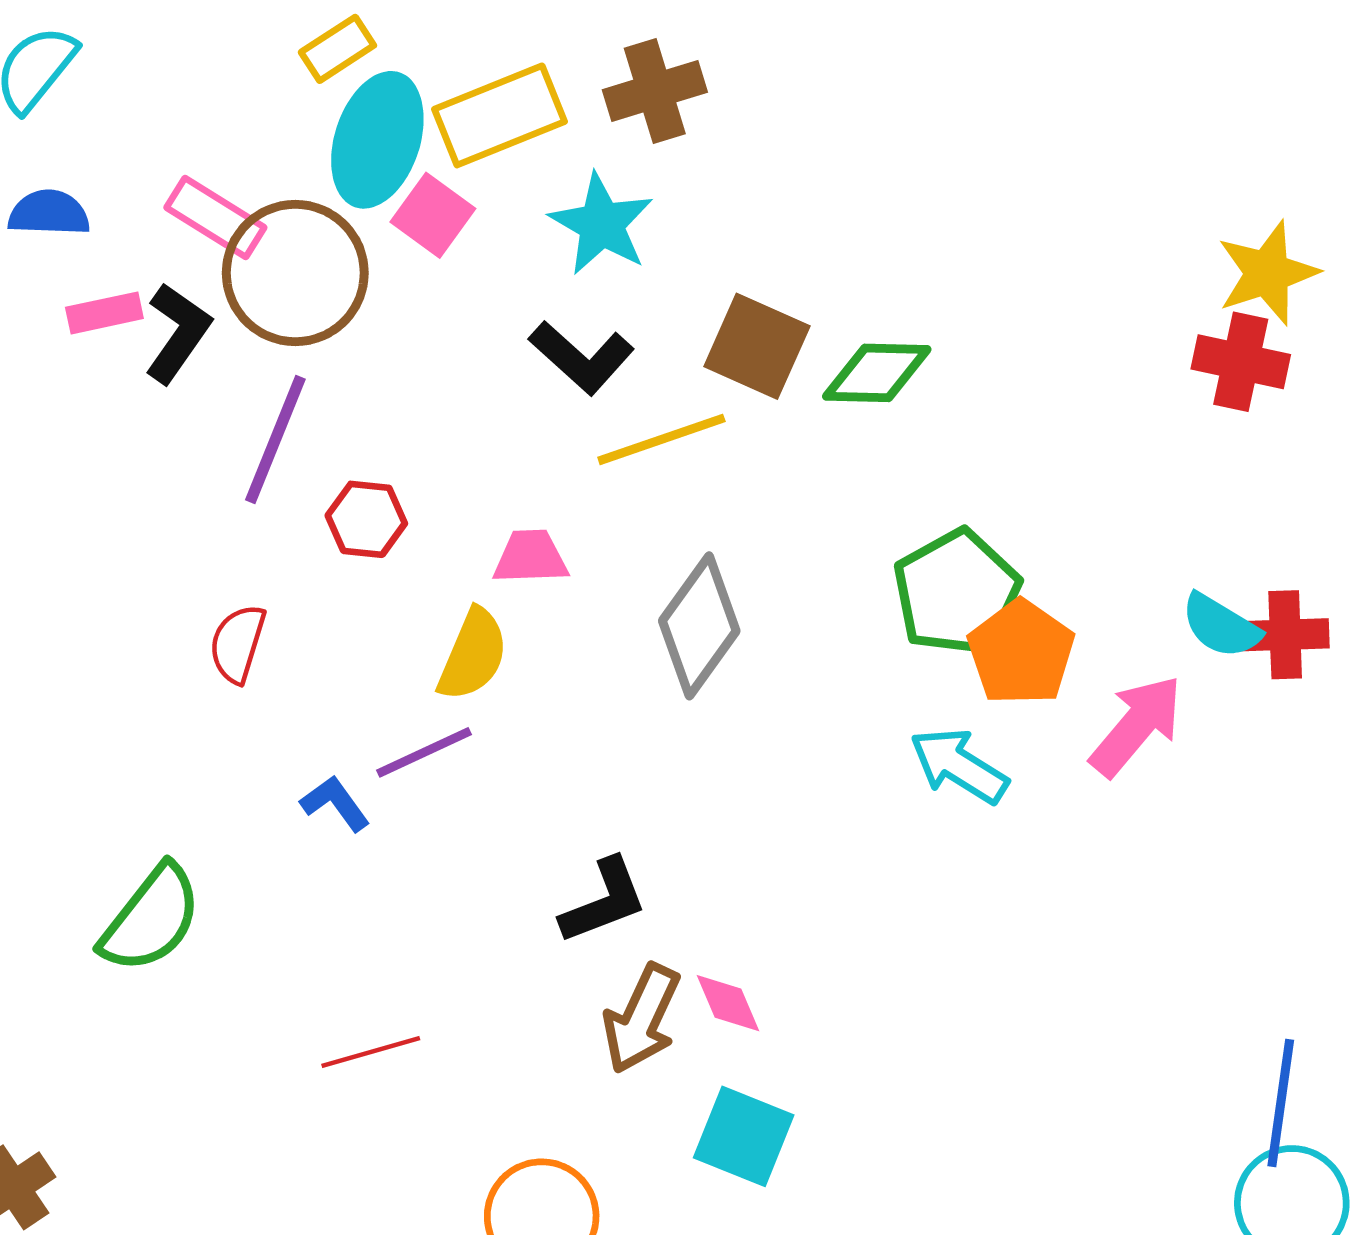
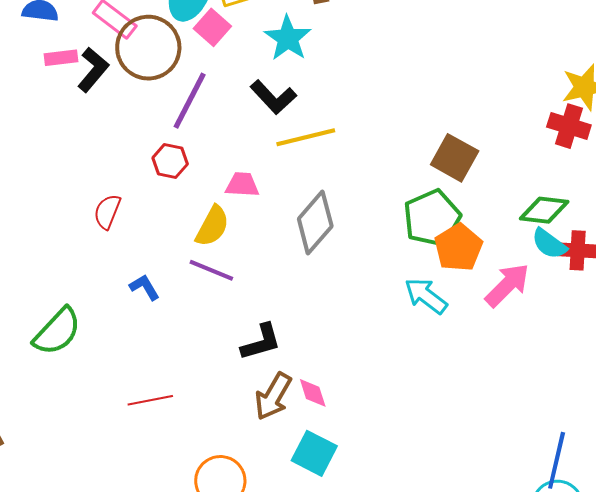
brown square: (757, 346) -> (455, 158), moved
green diamond: (877, 373) -> (544, 210), moved
purple line: (275, 439) -> (190, 101), moved
purple line: (424, 752) -> (211, 270), moved, turned 42

